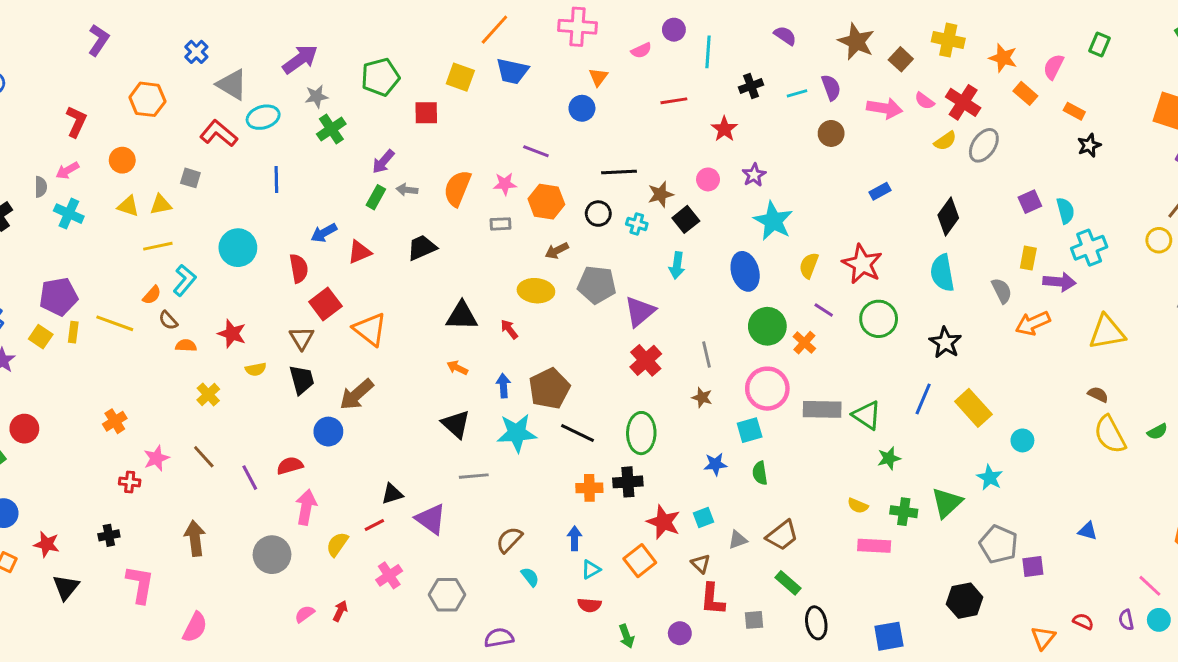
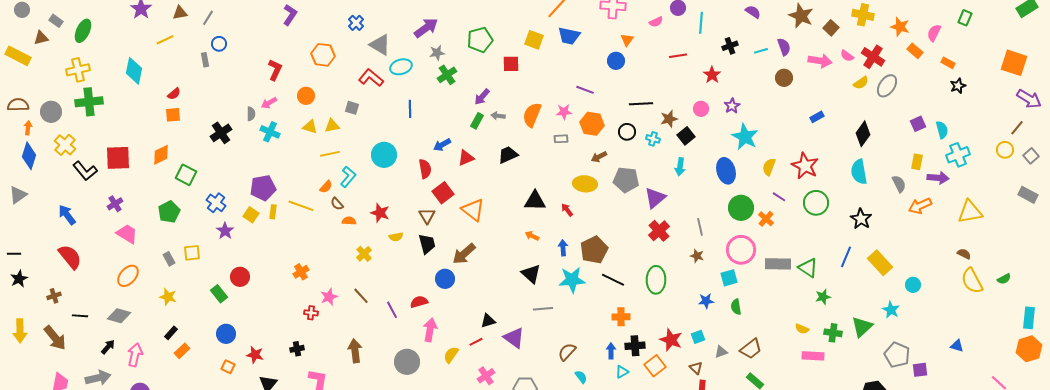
black cross: (628, 482) -> (635, 346), moved

